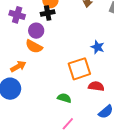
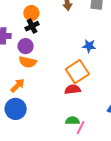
red semicircle: (96, 86) -> (73, 89), moved
green semicircle: (64, 98) -> (73, 121), moved

